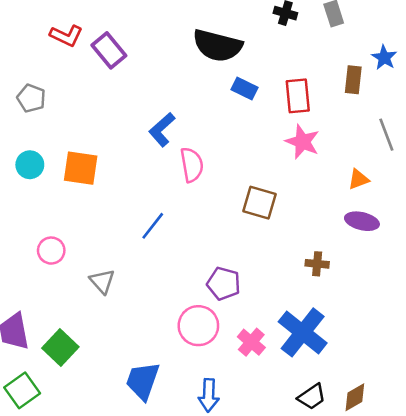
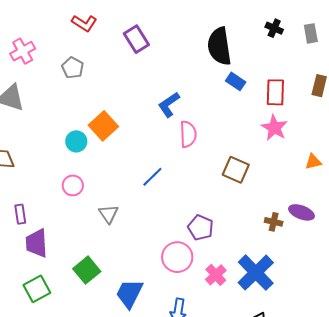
red L-shape: (66, 36) -> (84, 23), moved
black semicircle: (217, 46) -> (219, 46), turned 60
cyan circle: (30, 165) -> (76, 141), moved
orange square: (81, 168) -> (103, 126), turned 32
purple ellipse: (362, 221) -> (302, 212), moved
green square: (60, 348) -> (87, 270), moved

